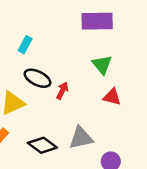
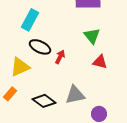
cyan rectangle: (25, 45) -> (30, 20), size x1.5

